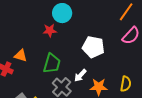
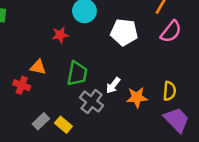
red star: (50, 30) -> (60, 35), moved
white pentagon: (93, 47) -> (124, 32), moved

